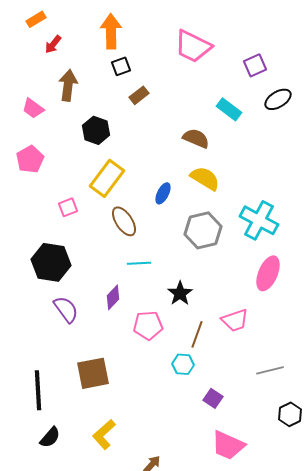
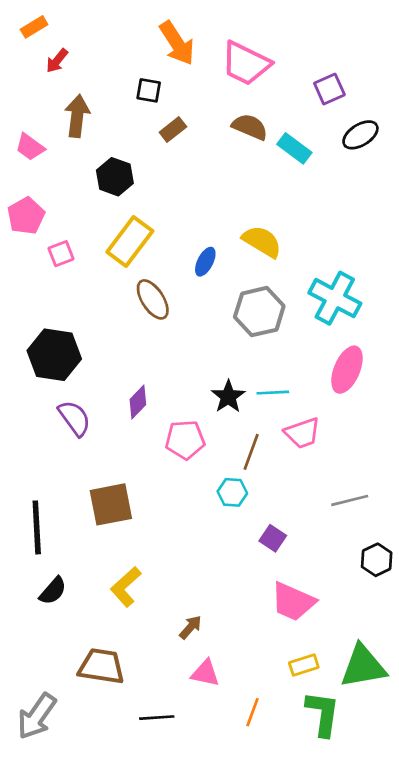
orange arrow: (111, 31) -> (177, 43), moved, turned 148
black square: (121, 66) -> (149, 90), turned 30
brown semicircle: (196, 138) -> (250, 127), moved
pink square: (68, 207) -> (61, 254), moved
cyan line: (139, 263) -> (273, 393), moved

